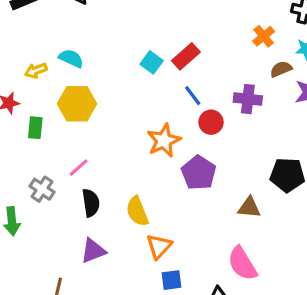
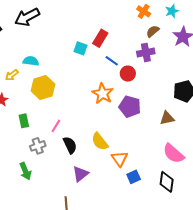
brown semicircle: (281, 69) -> (153, 31), moved
green rectangle: (35, 128) -> (24, 121), moved
gray cross: (42, 189) -> (38, 146), turned -35

